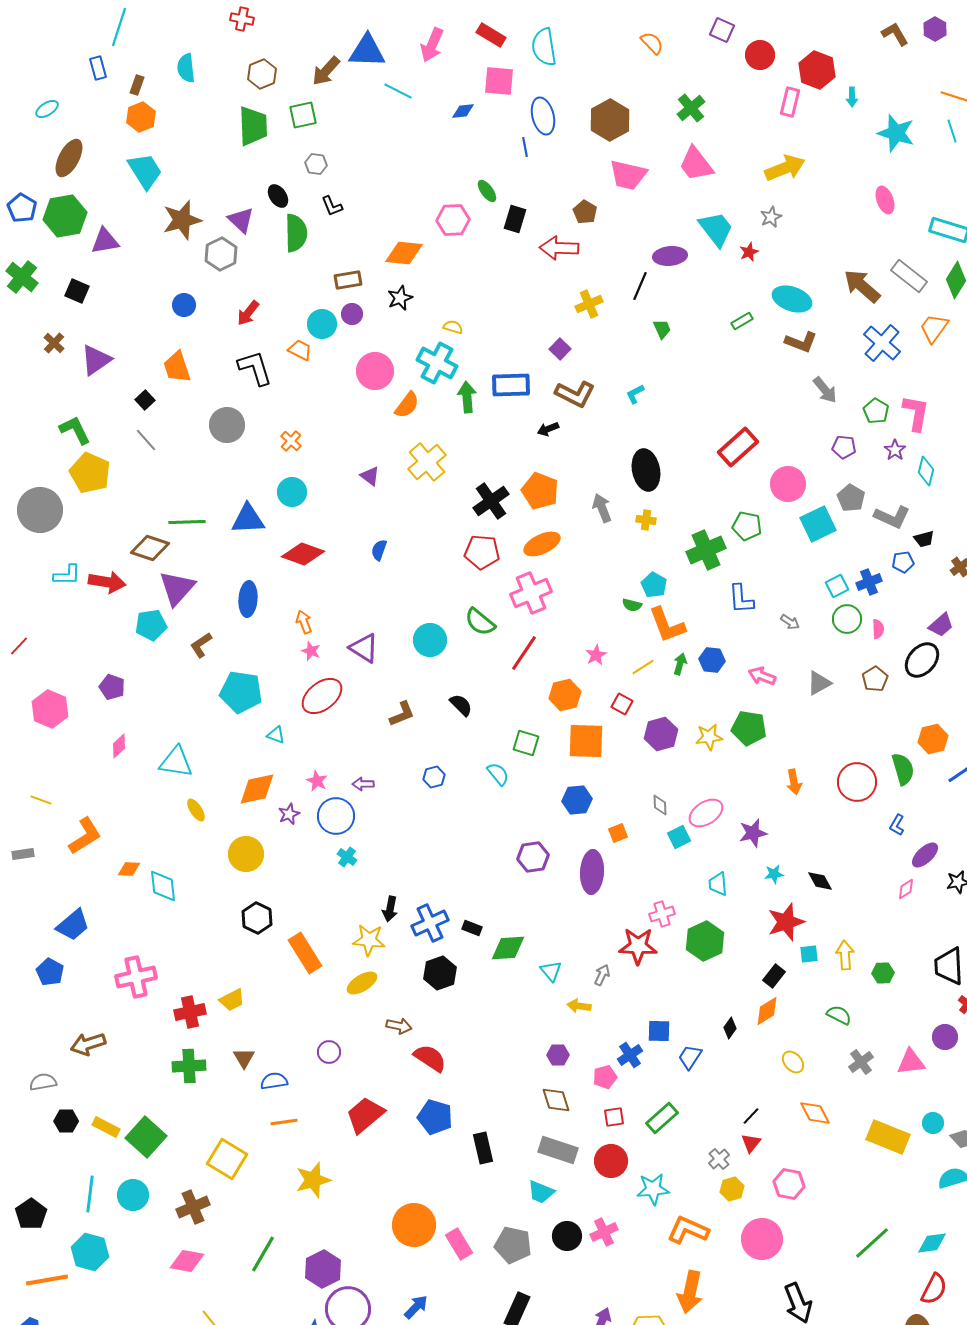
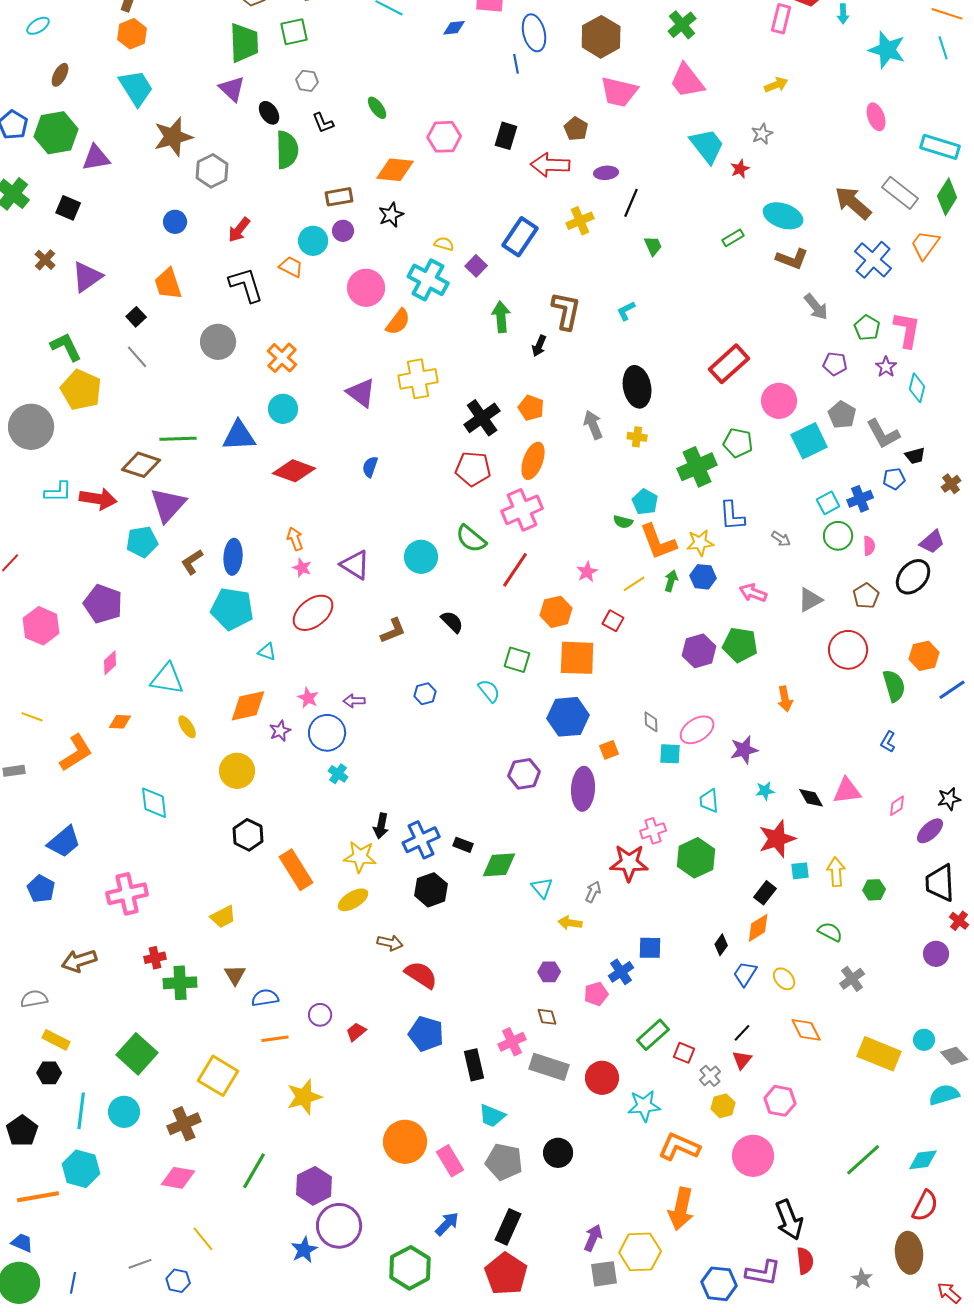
brown ellipse: (69, 158) -> (60, 75), size x0.6
yellow arrow: (785, 168) -> (776, 85), size x0.6
green ellipse: (487, 191) -> (377, 108), moved
purple triangle: (241, 220) -> (232, 89), moved
purple ellipse: (670, 256) -> (606, 173), moved, size x0.7
purple square: (560, 349) -> (476, 266), moved
blue rectangle: (511, 385) -> (520, 237), moved, turned -54
brown L-shape: (575, 394) -> (566, 311), turned -105
green arrow: (467, 397) -> (501, 317), moved
black arrow: (548, 429) -> (539, 346), turned -45
orange cross: (291, 441) -> (282, 358), size x1.4
yellow cross: (427, 462) -> (418, 379), turned 30
purple triangle: (370, 476) -> (361, 393), size x1.5
orange pentagon: (540, 491) -> (531, 408), size x0.7
gray L-shape: (892, 517) -> (883, 434), turned 36
orange ellipse: (542, 544) -> (533, 461), turned -45
blue ellipse: (248, 599) -> (233, 557), moved
purple pentagon: (112, 687) -> (103, 604), size x1.5
purple hexagon: (661, 734) -> (699, 651), moved
yellow star: (709, 737) -> (700, 543), moved
red circle: (857, 782) -> (848, 650), moved
blue hexagon: (577, 800) -> (568, 717), size x1.4
cyan square: (679, 837) -> (670, 754), turned 30
purple ellipse: (925, 855) -> (930, 831), moved
orange diamond: (129, 869) -> (120, 722), moved
red cross: (190, 1012) -> (155, 958), moved, size x0.7
purple circle: (329, 1052) -> (320, 1015), moved
blue trapezoid: (690, 1057) -> (745, 974), moved
pink triangle: (911, 1062) -> (847, 791), moved
brown diamond: (556, 1100) -> (547, 1017), size x0.7
red trapezoid: (365, 1115) -> (356, 1032), size x0.5
red square: (614, 1117) -> (684, 1053), moved, turned 30
black hexagon: (66, 1121) -> (49, 1073), moved
yellow rectangle: (106, 1127) -> (56, 1040), moved
cyan trapezoid: (541, 1192) -> (492, 1116), moved
pink cross: (604, 1232) -> (512, 1042), moved
blue arrow: (416, 1307) -> (447, 1224), moved

